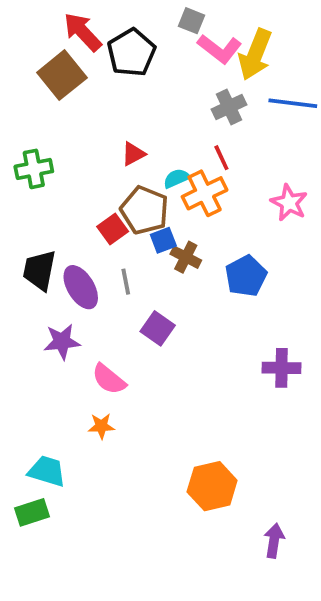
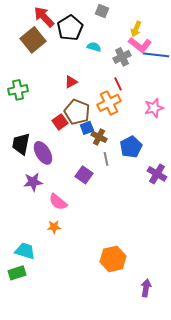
pink L-shape: (220, 49) -> (140, 45), moved
yellow arrow: (255, 54) -> (136, 29), size x0.6
cyan semicircle: (176, 178) -> (94, 47), moved, turned 40
pink star: (289, 203) -> (154, 108), turned 30
gray line: (126, 282) -> (106, 159), moved
purple cross: (282, 368) -> (157, 174), moved, turned 30

